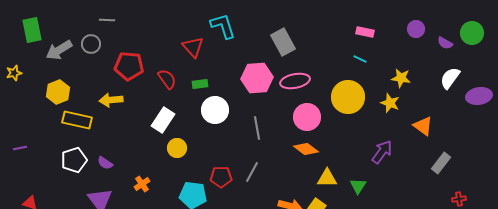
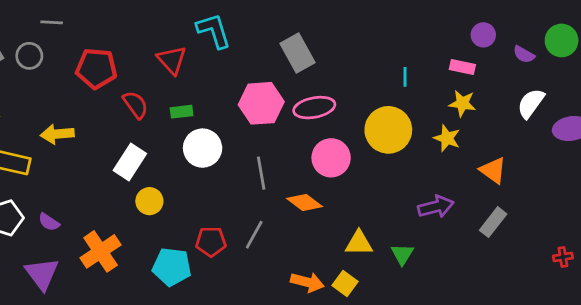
pink rectangle: (365, 32) -> (462, 67), moved
cyan line: (360, 59) -> (405, 77), turned 64
red pentagon: (129, 66) -> (96, 68), moved
orange diamond: (306, 149) -> (304, 203), moved
purple arrow: (382, 152) -> (436, 207), turned 40
gray rectangle: (441, 163) -> (493, 222), moved
orange cross: (142, 184) -> (101, 251), size x1.8
red cross: (459, 199) -> (563, 257), moved

